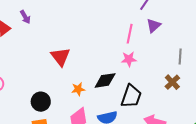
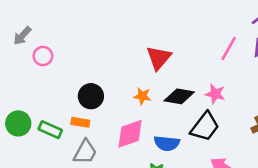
red triangle: (60, 57) -> (159, 58), moved
pink star: (129, 59) -> (215, 94), moved

